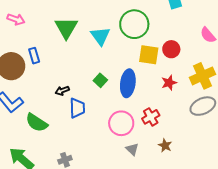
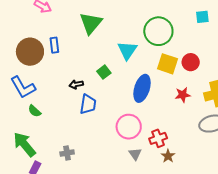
cyan triangle: (100, 36) -> (127, 50), moved
green square: (100, 80) -> (104, 72), moved
red cross: (151, 117) -> (158, 138), moved
green semicircle: (37, 123) -> (34, 111), moved, size x0.6

